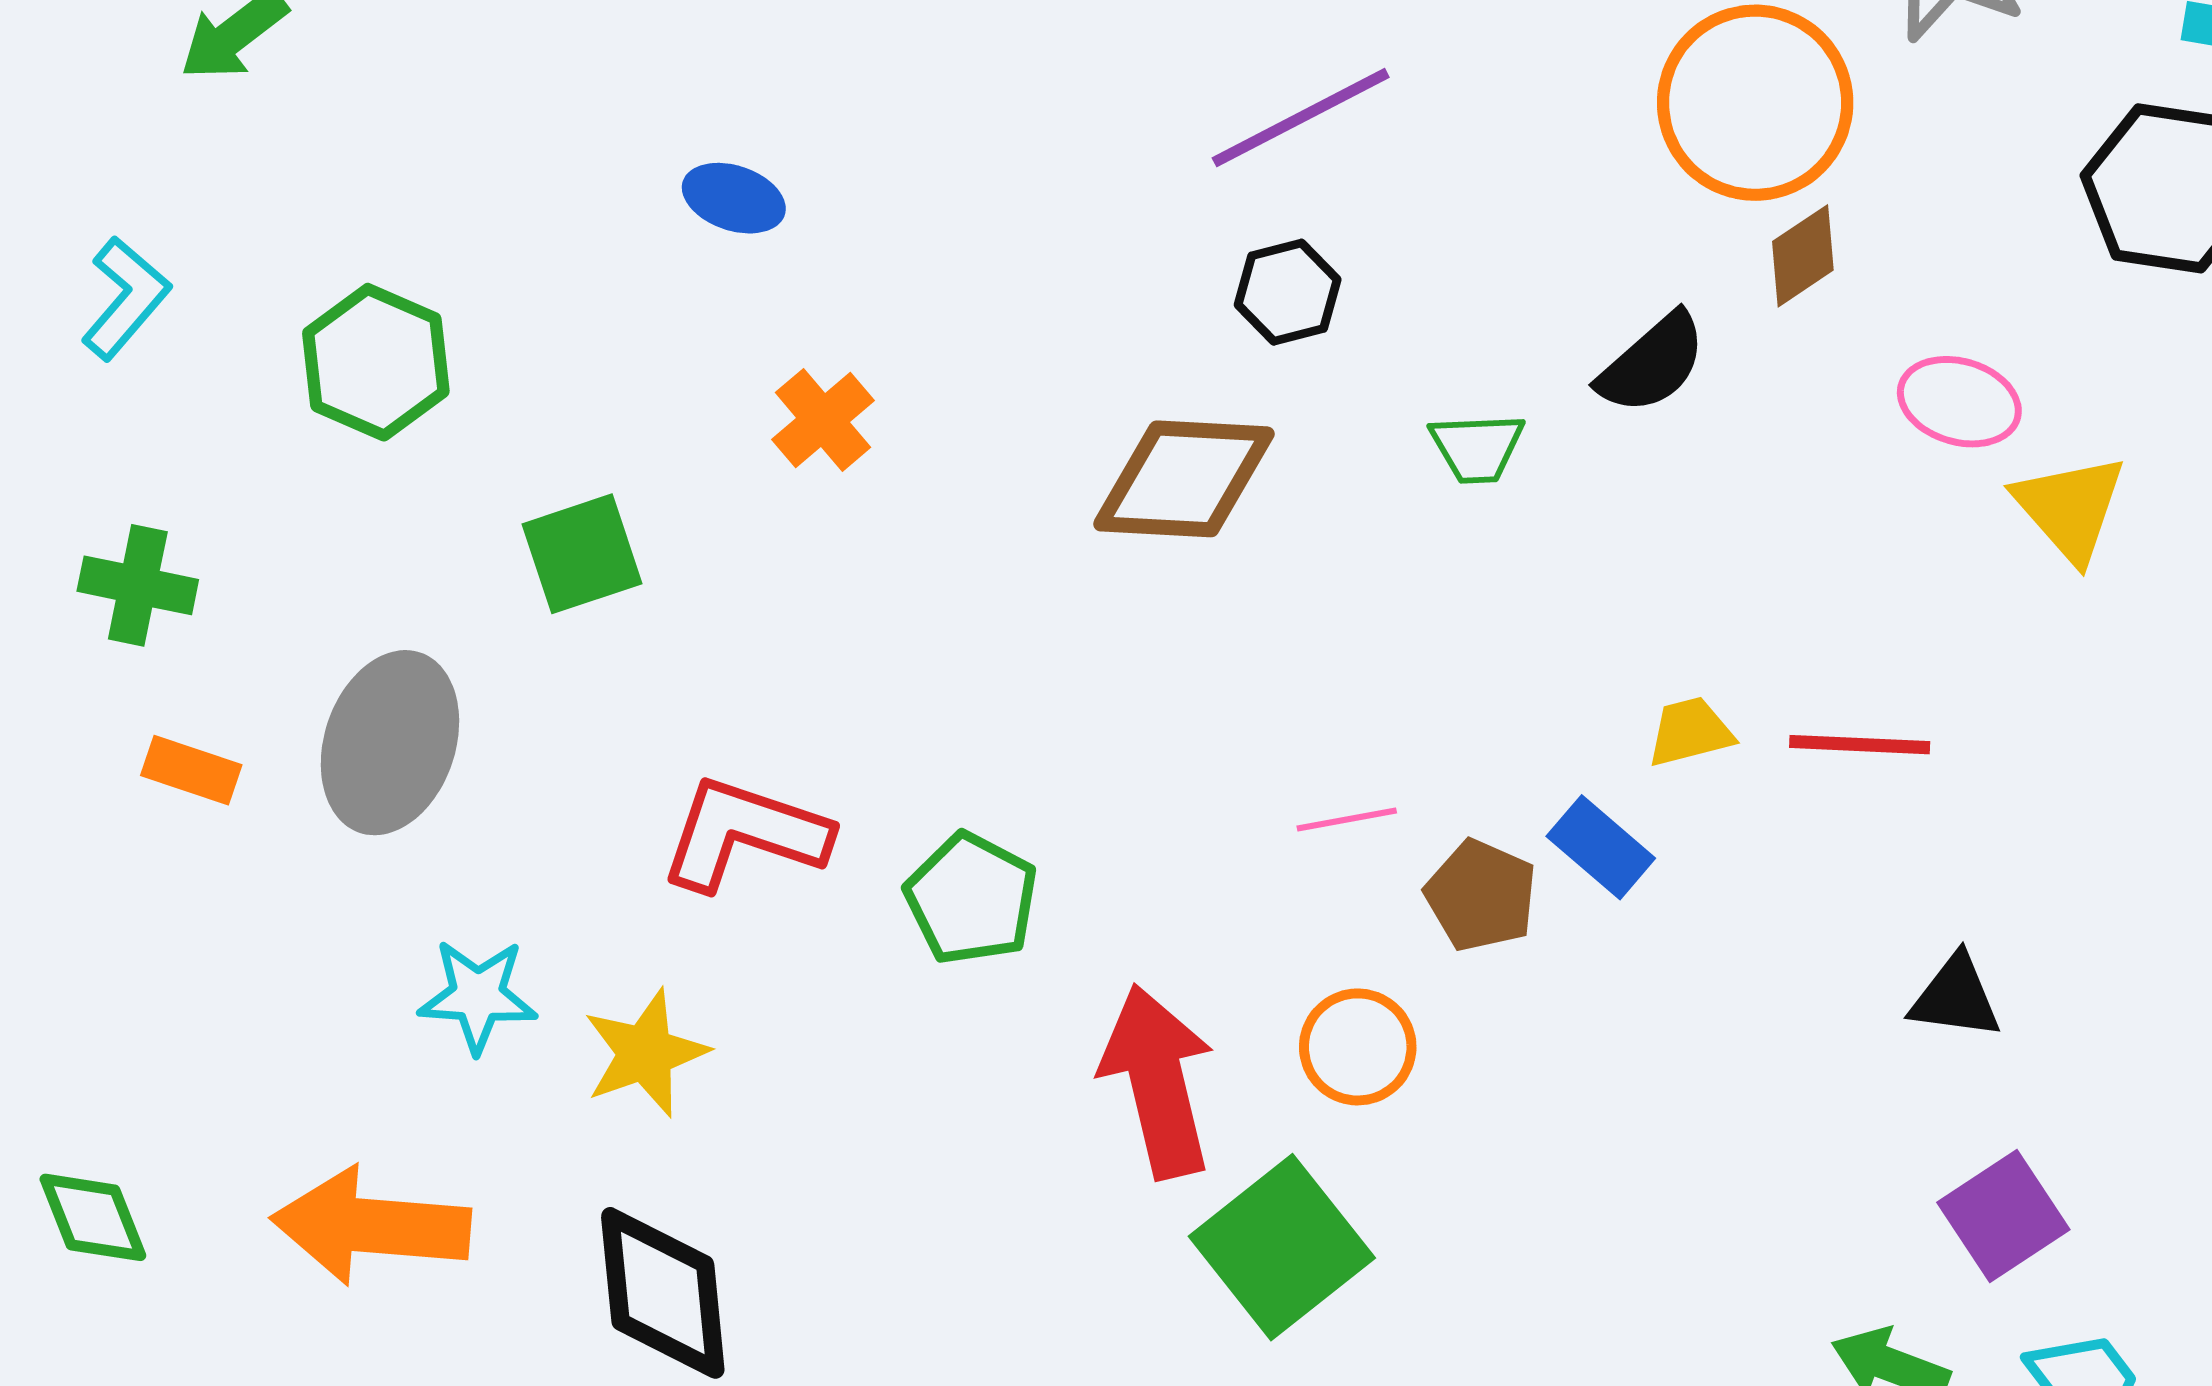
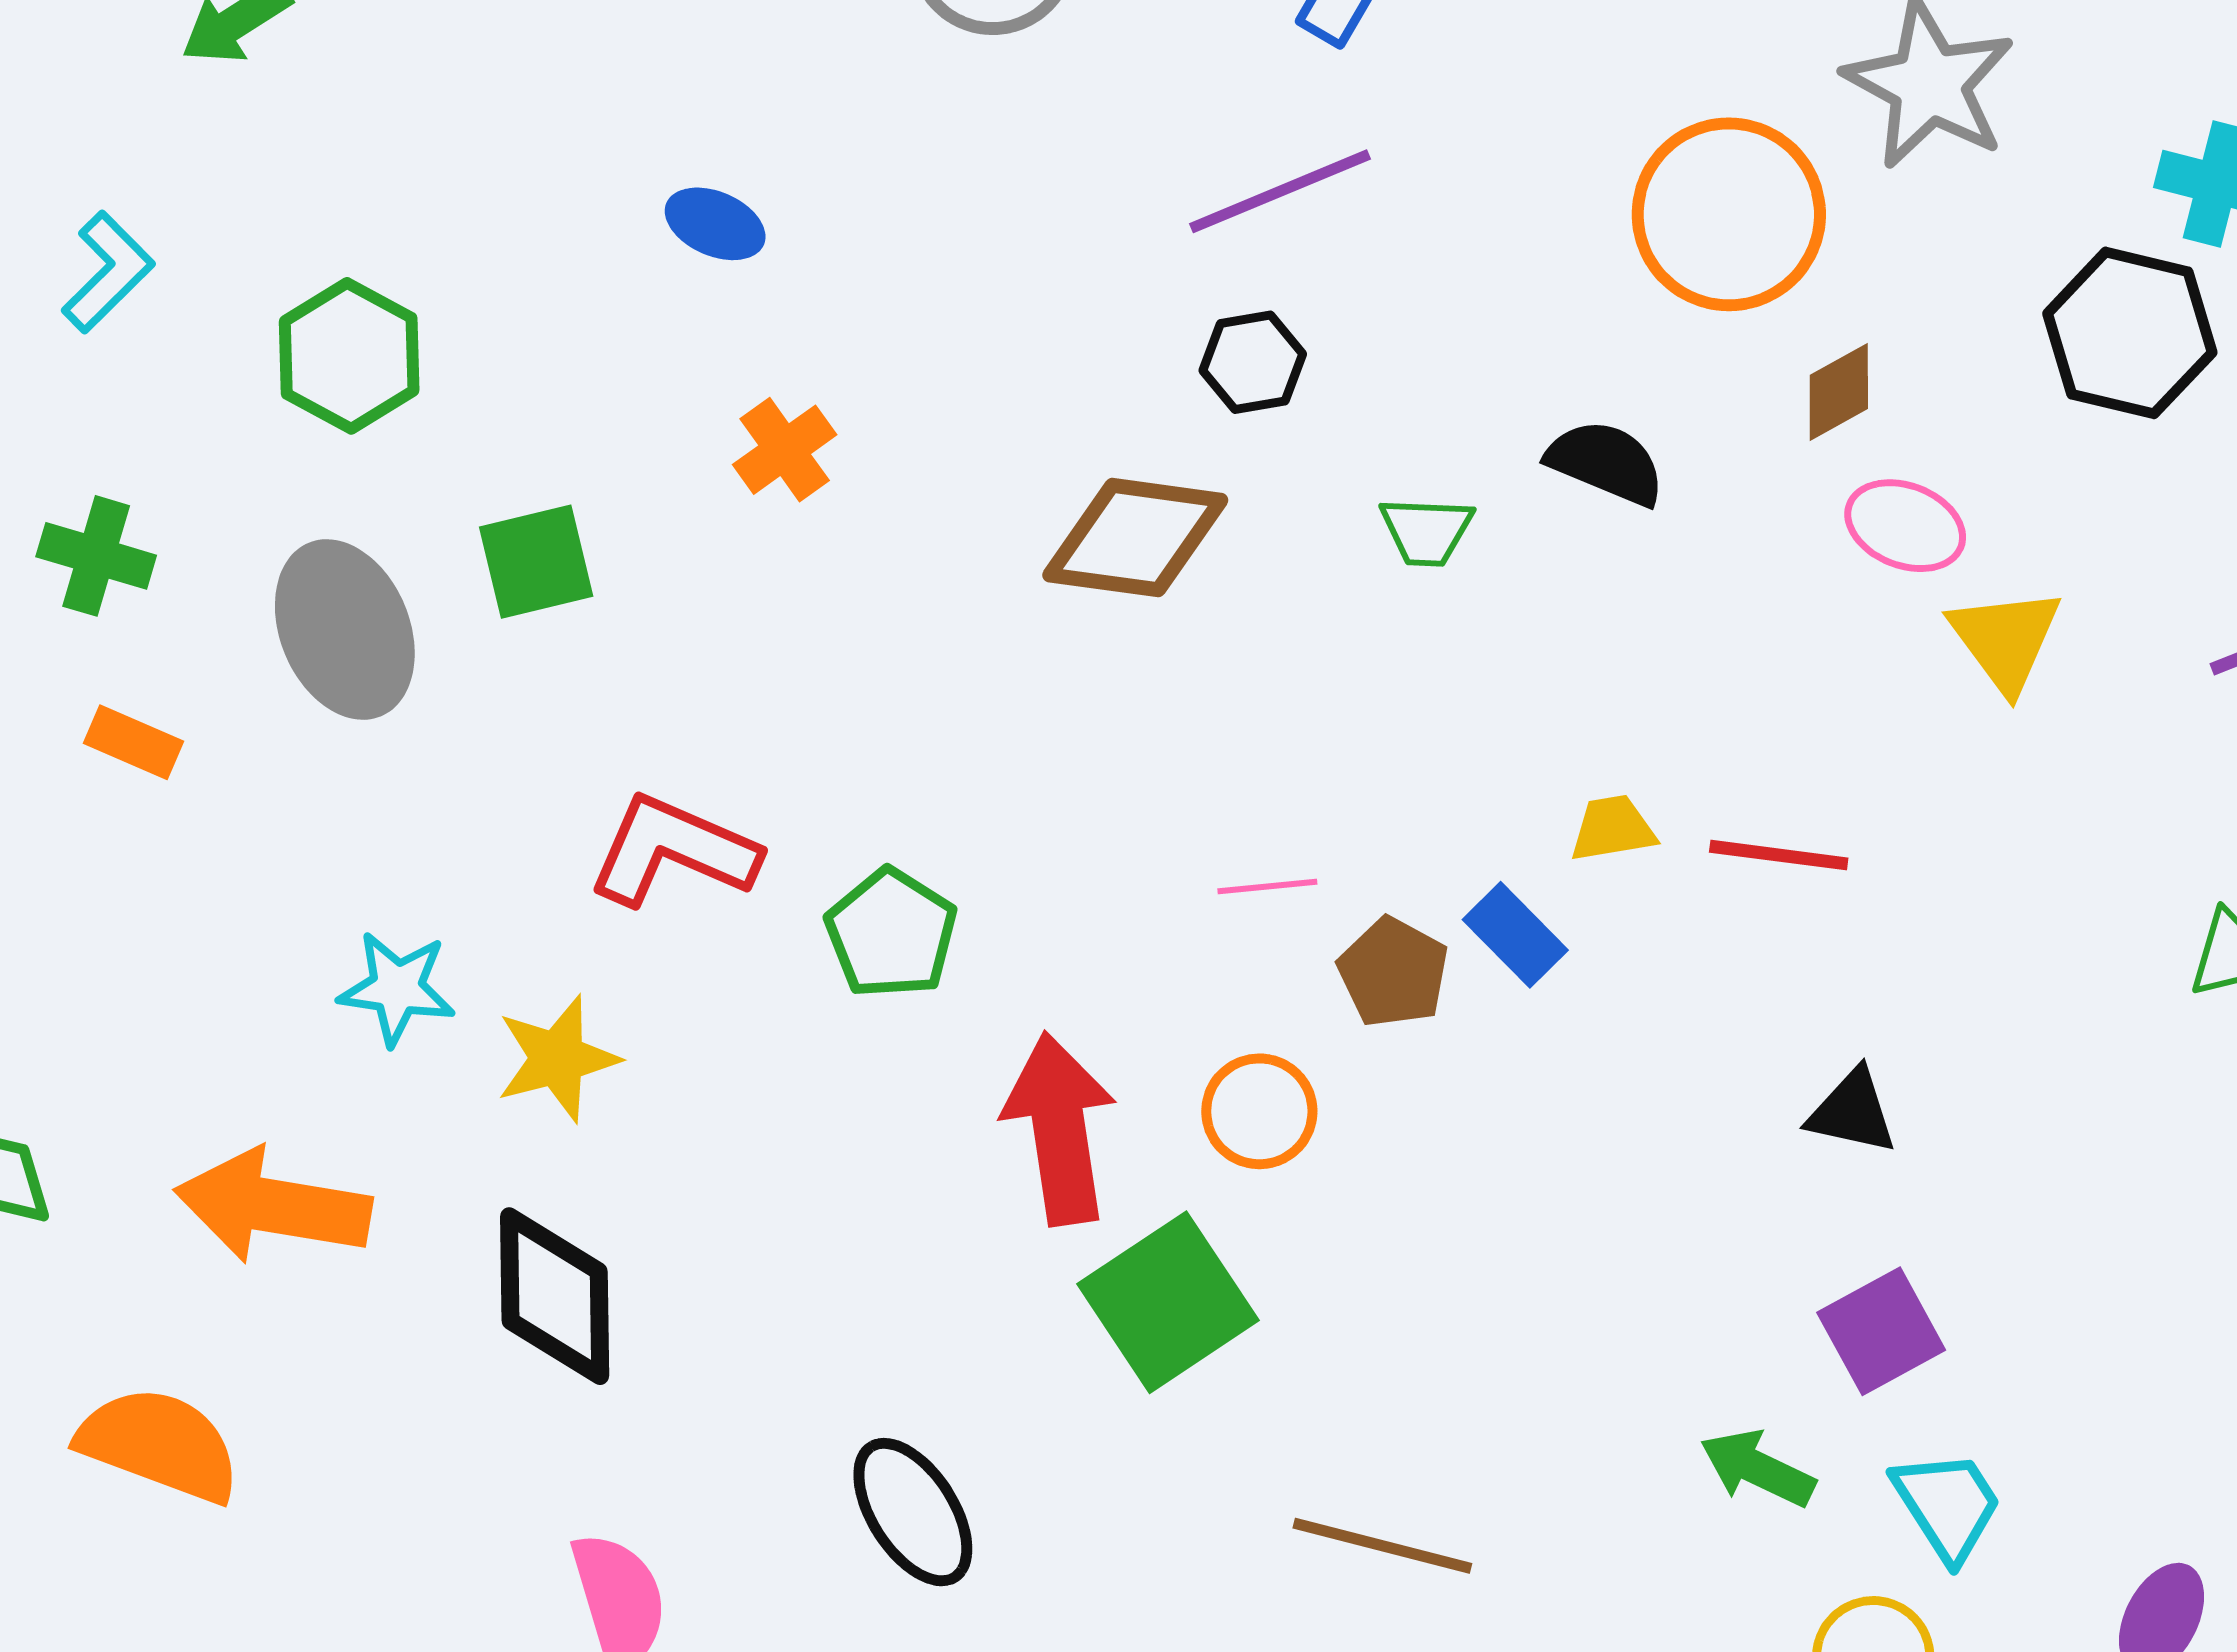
brown diamond: (1803, 256) -> (1839, 392), moved
black semicircle: (1652, 363) -> (1606, 463), turned -121
gray ellipse: (390, 743) -> (345, 630), moved, turned -46

